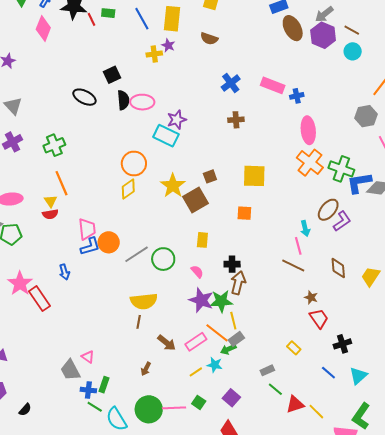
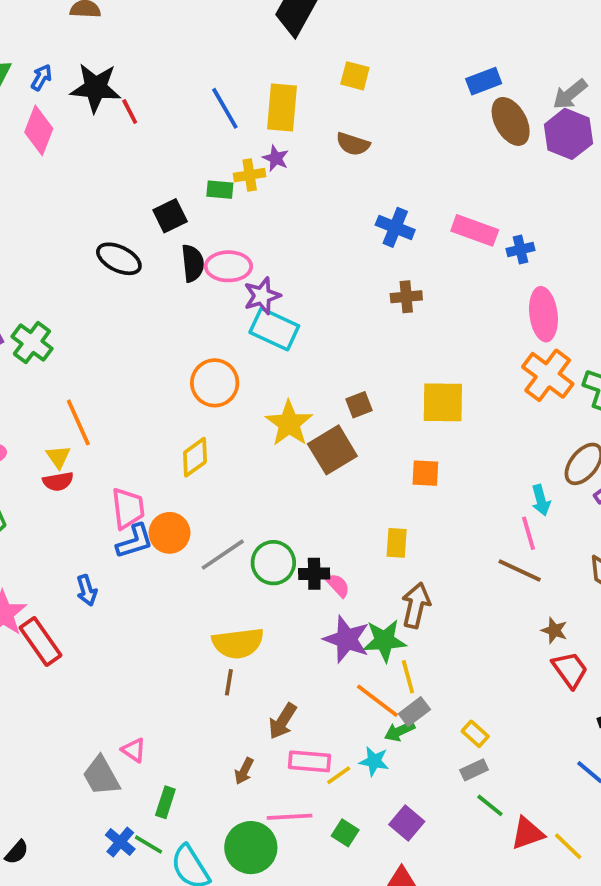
green rectangle: (108, 13) -> (220, 190), moved
blue cross: (231, 83) -> (395, 227), turned -30
purple star: (177, 120) -> (262, 296), moved
green cross: (54, 145) -> (32, 343), moved, turned -30
yellow diamond: (128, 189) -> (195, 457), moved
yellow rectangle: (202, 240) -> (397, 543), moved
black cross: (232, 264) -> (314, 574), moved
pink rectangle: (196, 342) -> (309, 761), moved, turned 40
brown arrow: (167, 343) -> (283, 721), turned 84
yellow rectangle: (294, 348) -> (475, 734), moved
blue cross: (88, 390) -> (120, 842), moved, turned 35
pink line: (174, 408) -> (290, 817), moved

